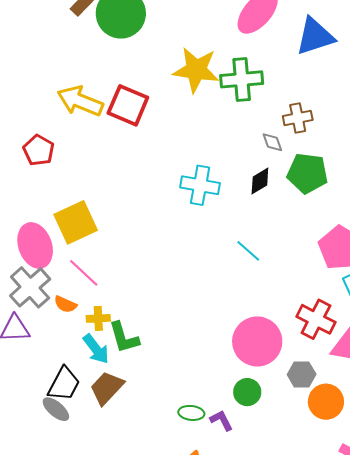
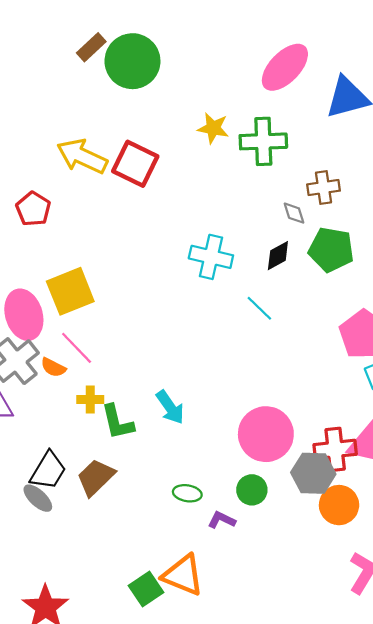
yellow star: (196, 70) -> (213, 128), size x0.6
cyan line: (248, 251) -> (259, 308), moved
orange semicircle: (65, 304) -> (53, 367), moved
red cross: (316, 319) -> (335, 449), moved, turned -36
cyan arrow: (96, 349) -> (170, 407), moved
gray hexagon: (302, 374) -> (313, 473), size x1.4
green ellipse: (191, 413) -> (187, 493), moved
purple L-shape: (221, 420) -> (222, 520), turned -40

